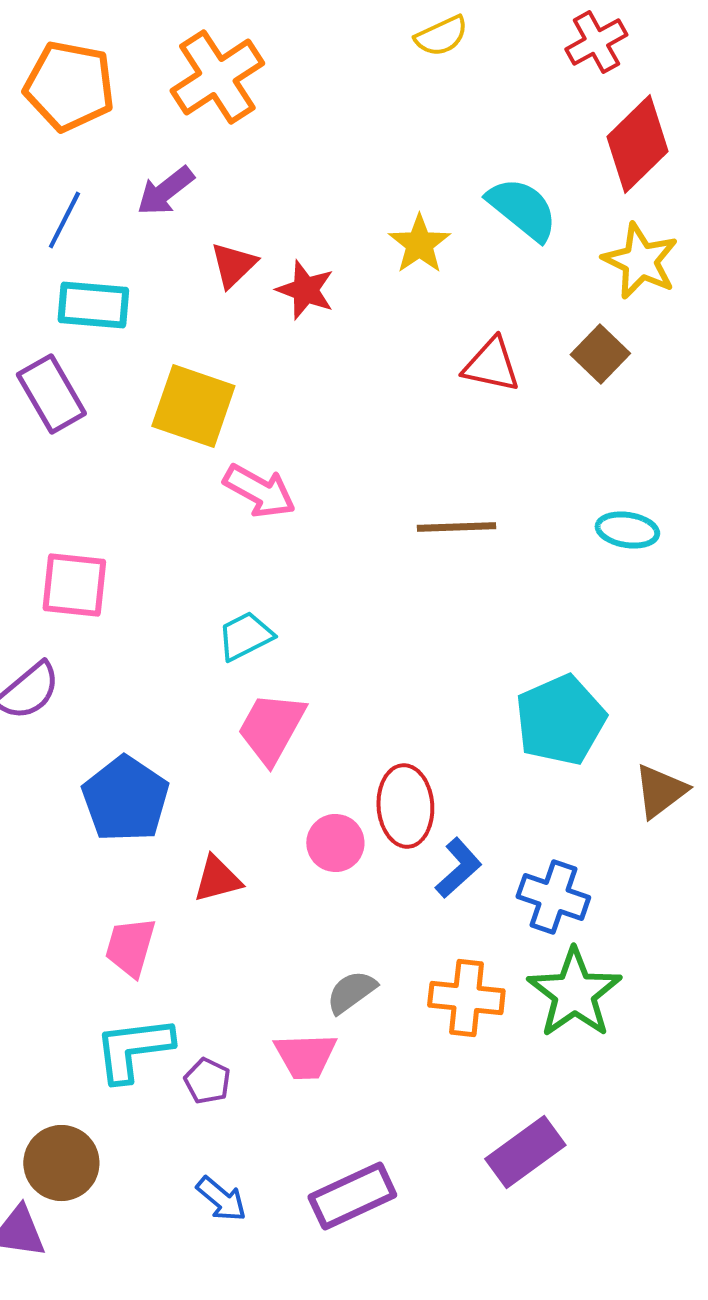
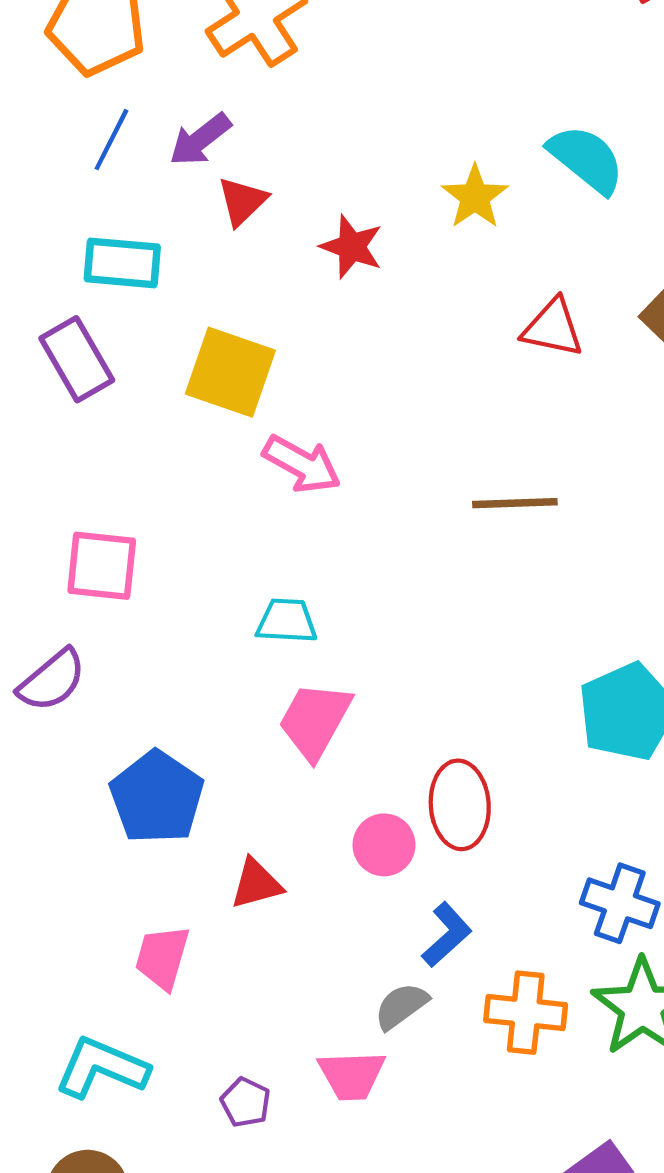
blue line: (64, 220) -> (111, 140), moved
red triangle: (233, 265) -> (242, 201), moved
cyan trapezoid: (245, 636) -> (287, 621), turned 30
blue L-shape: (458, 868) -> (447, 935), moved
cyan L-shape: (133, 1049) -> (102, 1068), moved, turned 30

